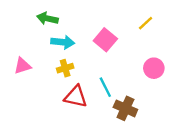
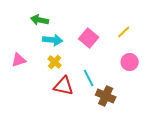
yellow line: (146, 23) -> (124, 32), moved
yellow cross: (65, 68) -> (55, 62), turned -32

